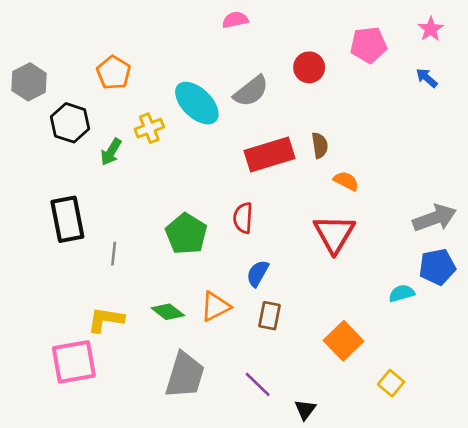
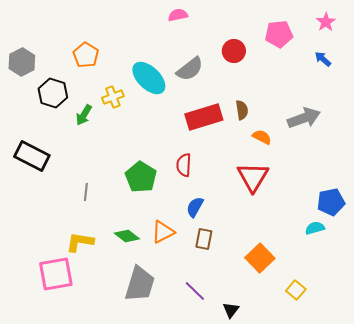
gray arrow: (435, 218) -> (304, 118), moved
black rectangle: (67, 219) -> (32, 156), moved, turned -52
cyan semicircle: (402, 293) -> (315, 228), moved

